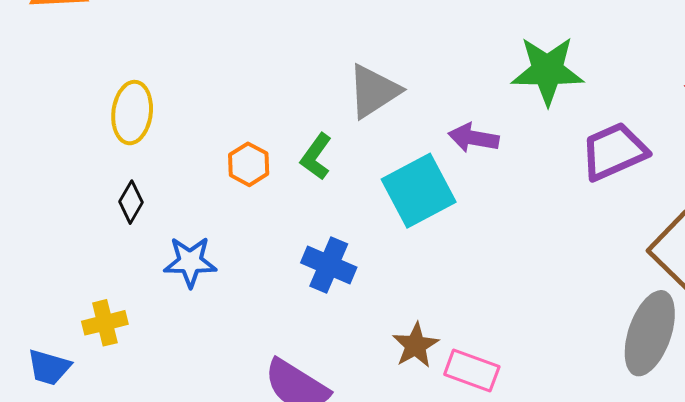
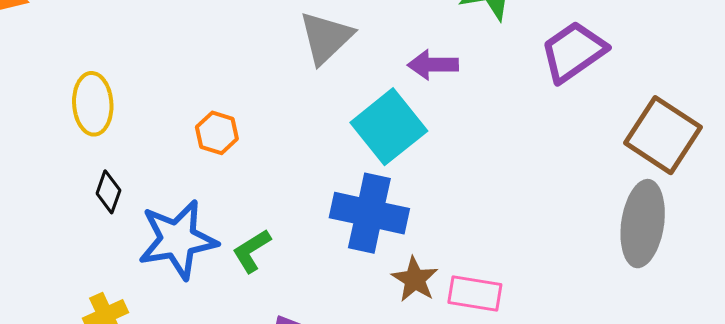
green L-shape: (316, 157) -> (252, 251), moved, turned 33
blue star: (190, 262) -> (178, 240), size x1.5
blue cross: (329, 265) -> (369, 213), moved, size x1.4

